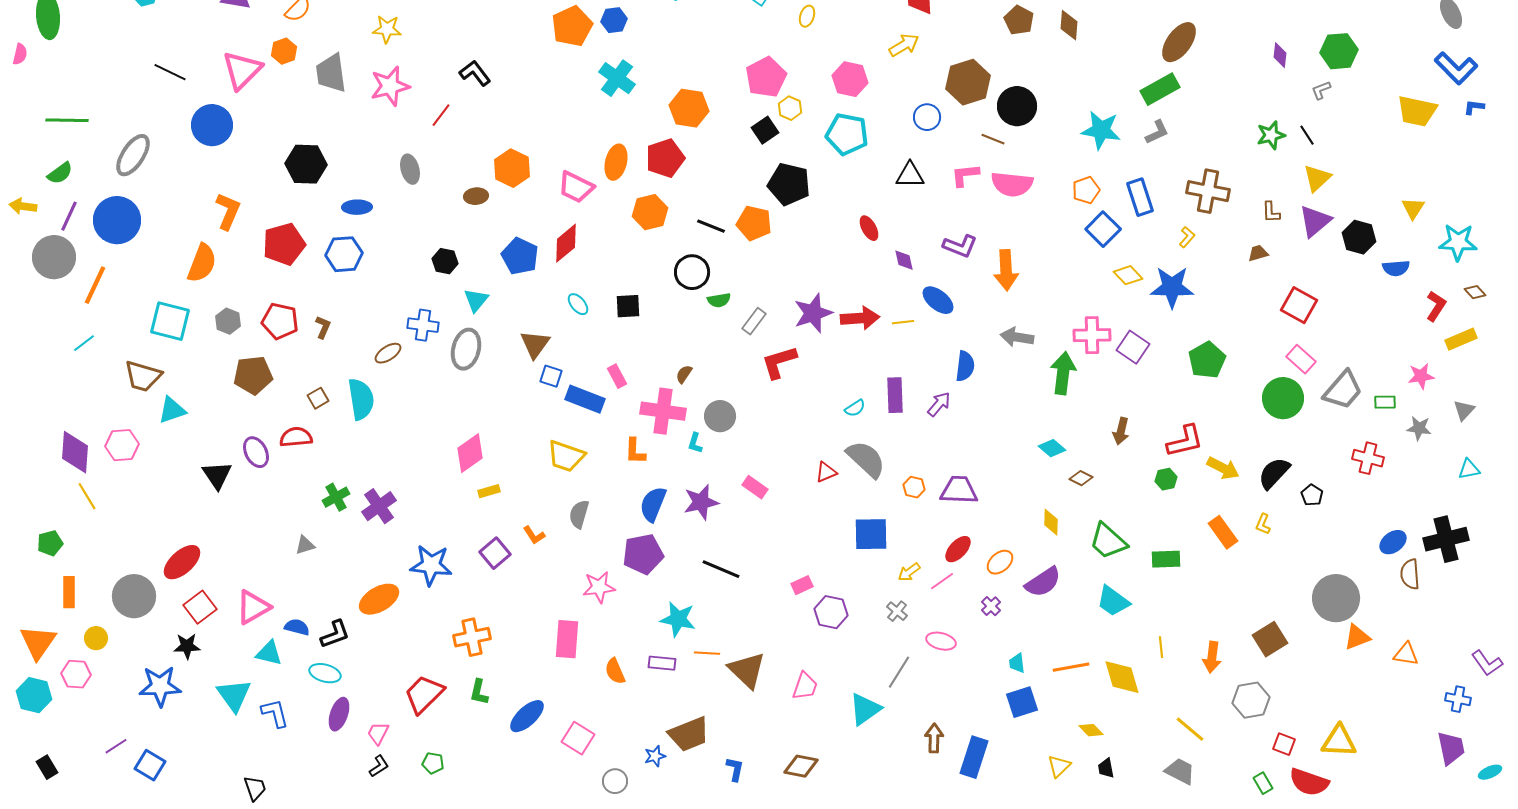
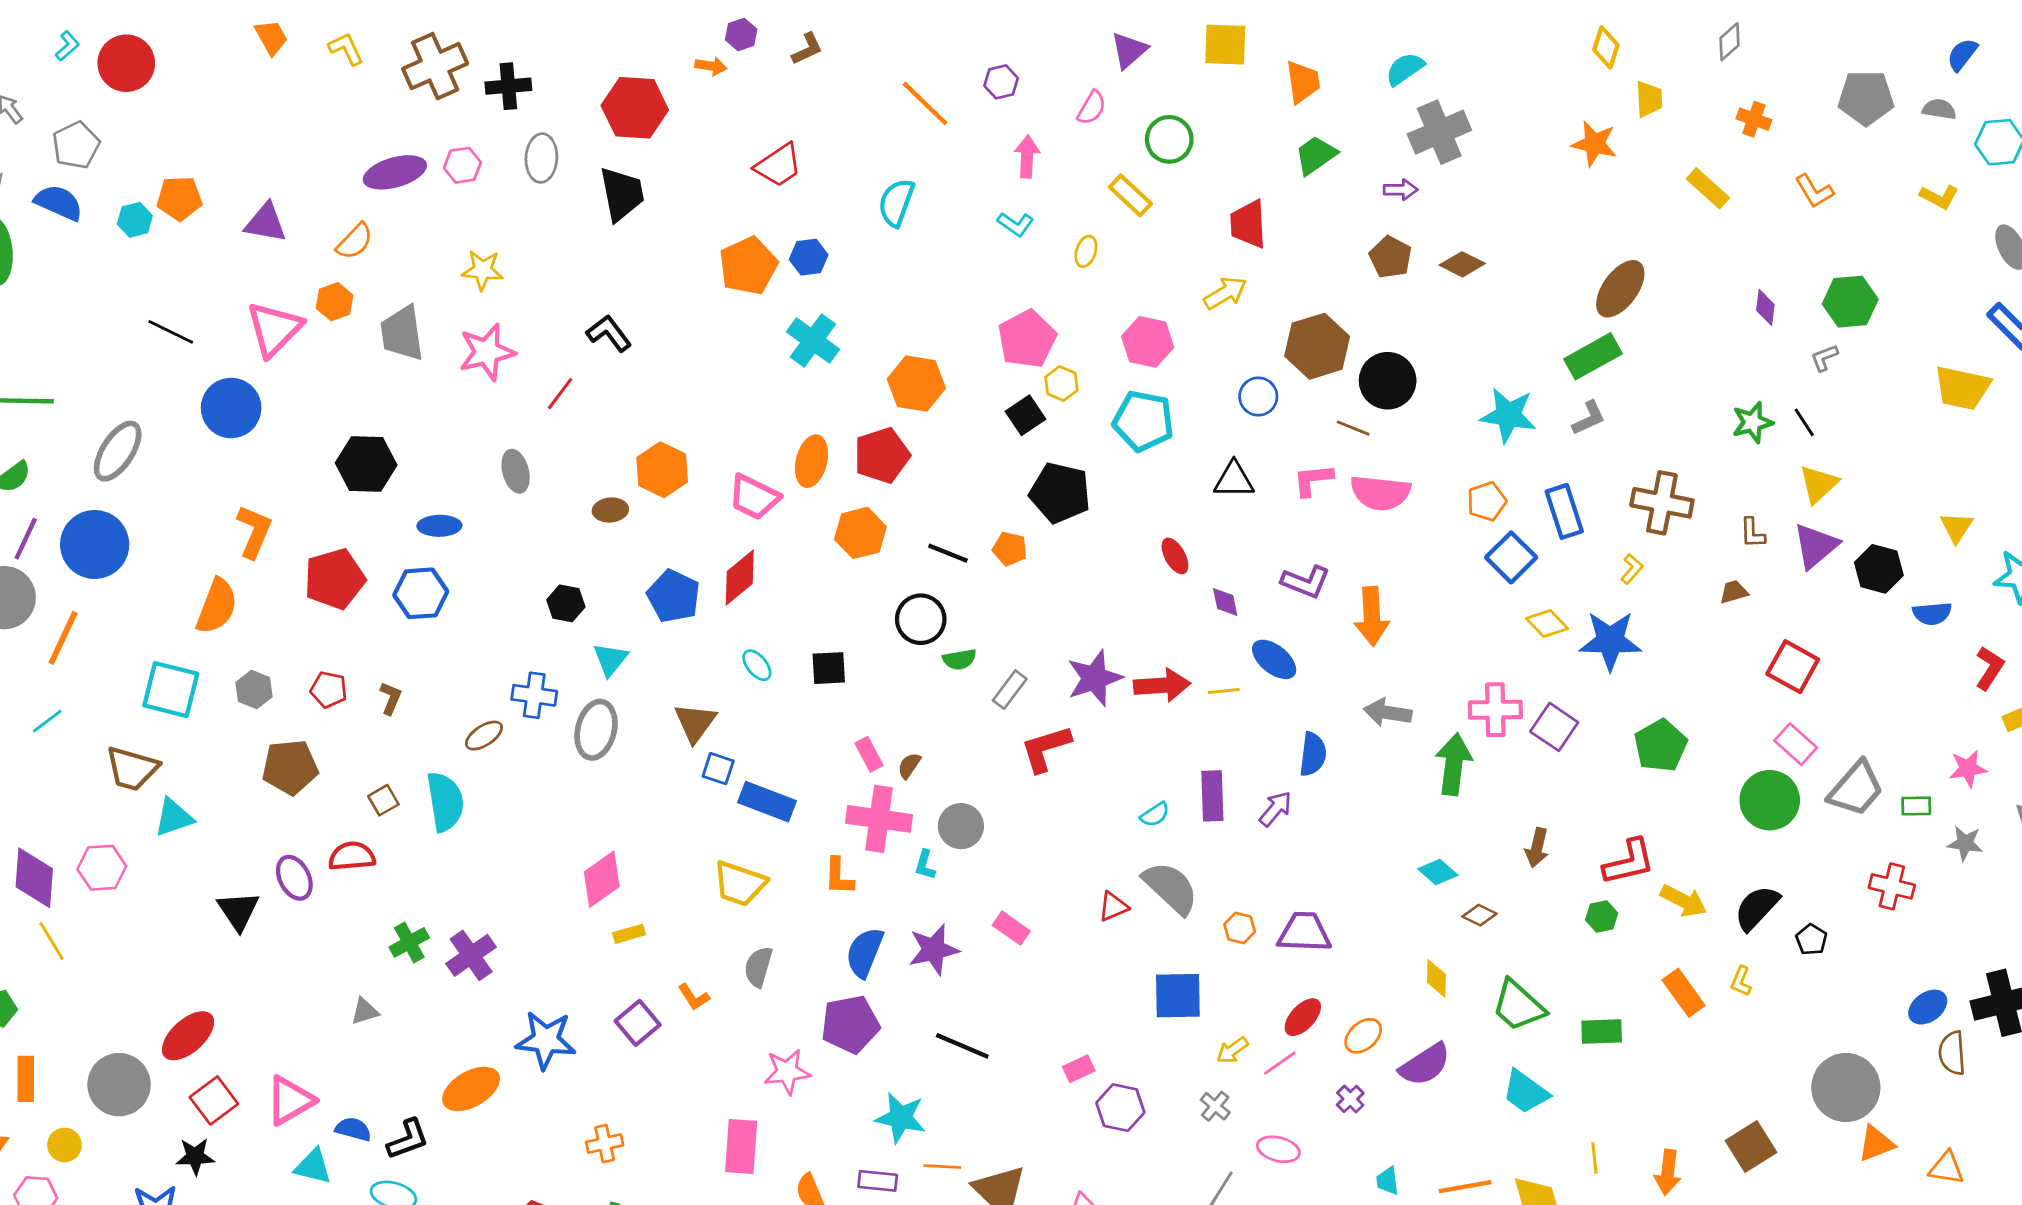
brown diamond: (1069, 25) -> (1462, 264), turned -68
orange pentagon: (754, 223) -> (1010, 549), size x0.7
red pentagon: (280, 321) -> (329, 690), size x0.7
pink rectangle: (617, 376) -> (869, 754), moved
orange cross: (472, 637) -> (605, 1144), size x0.7

